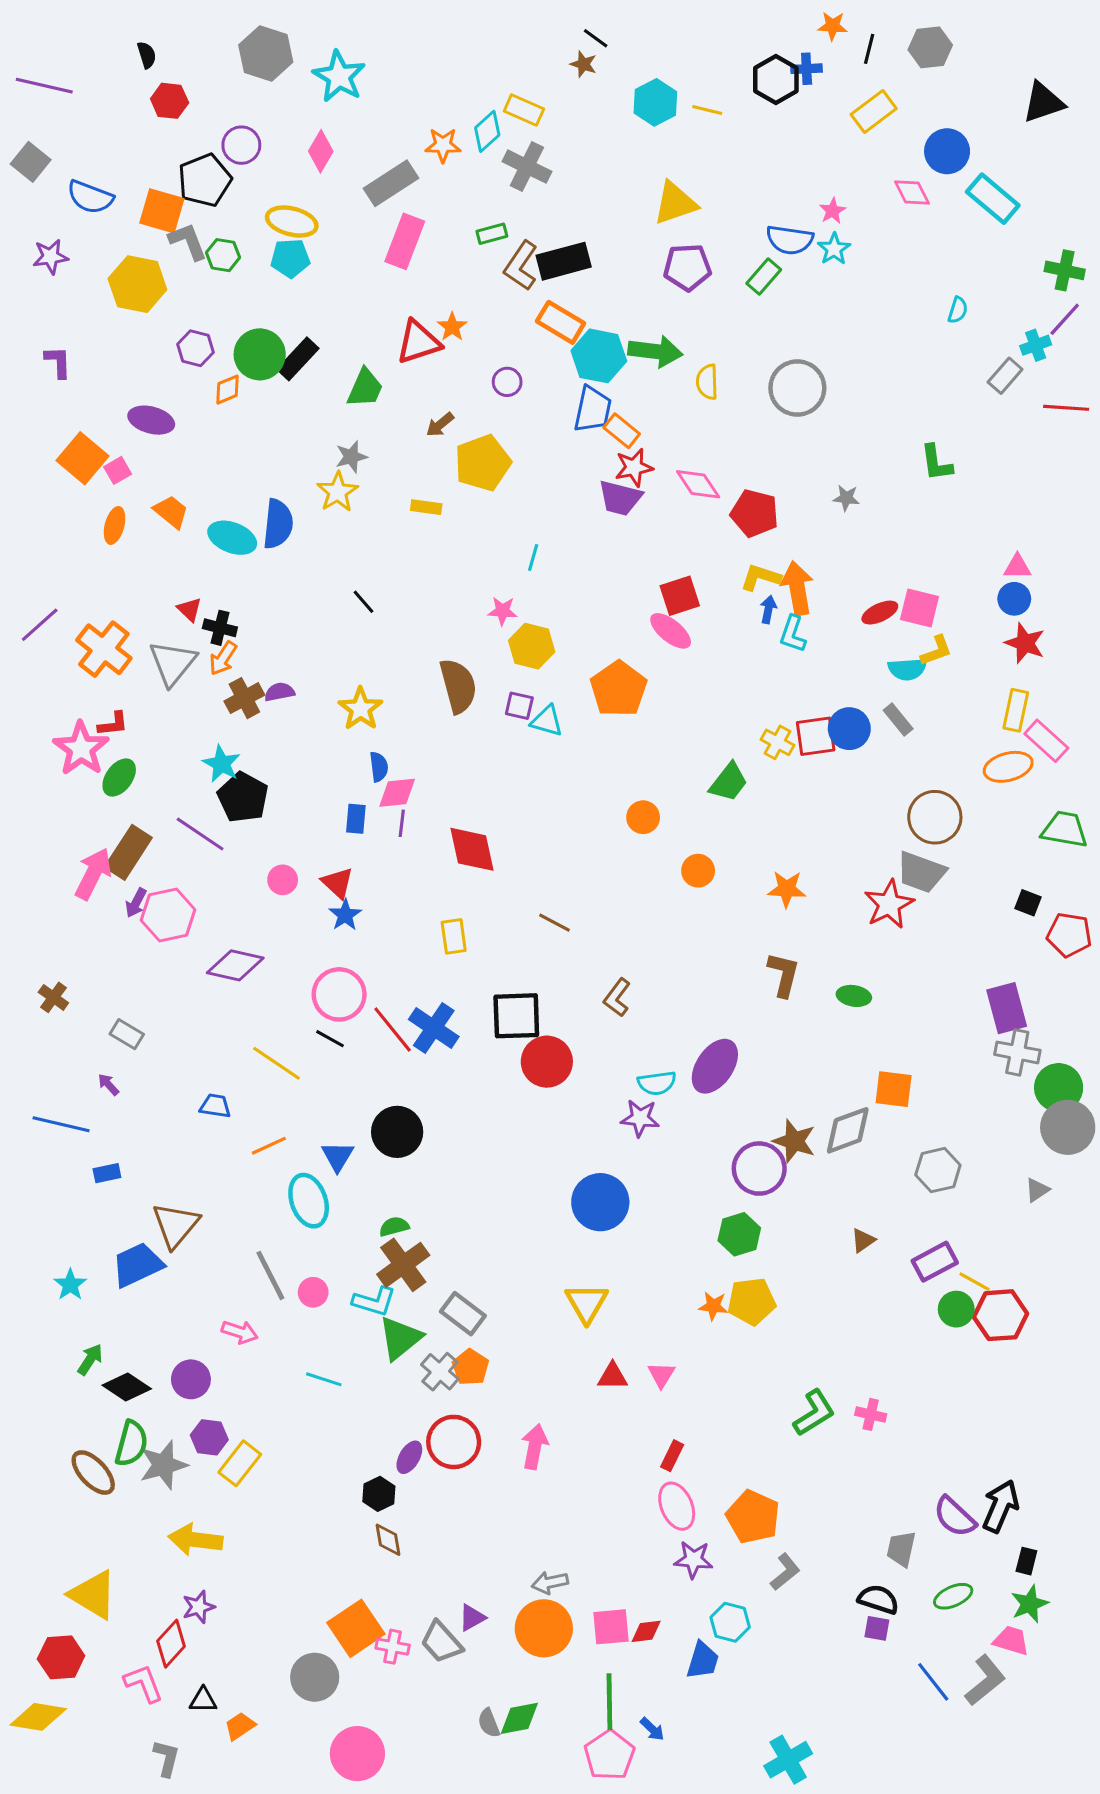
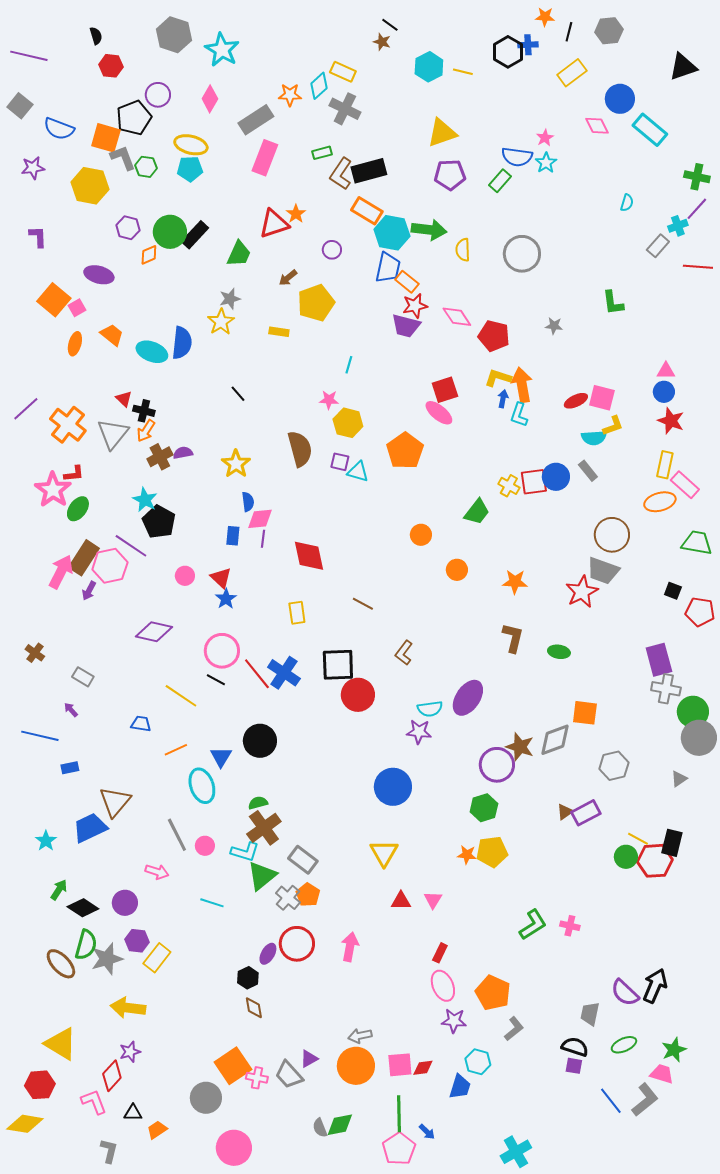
pink hexagon: (168, 915) -> (110, 566), moved
purple rectangle: (935, 1262) -> (586, 813), moved
black rectangle: (1026, 1561) -> (672, 843), moved, size x1.5

